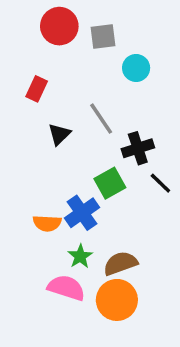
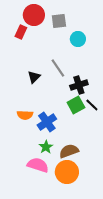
red rectangle: (37, 89) -> (21, 32), moved
green square: (110, 183) -> (76, 105), moved
orange semicircle: (47, 223) -> (25, 115), moved

